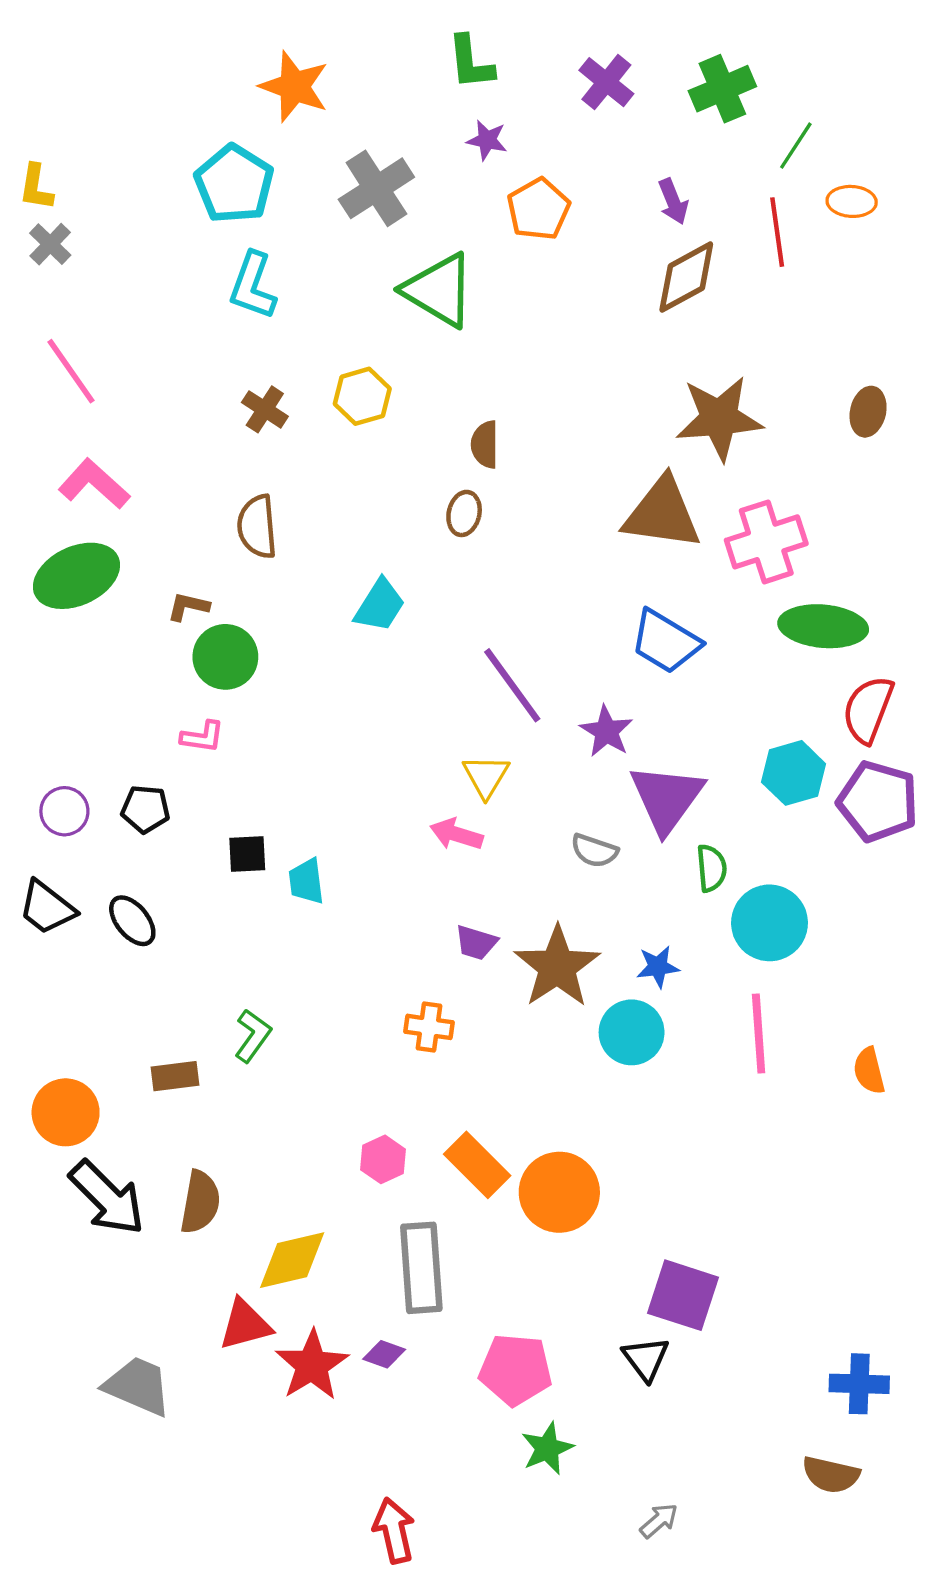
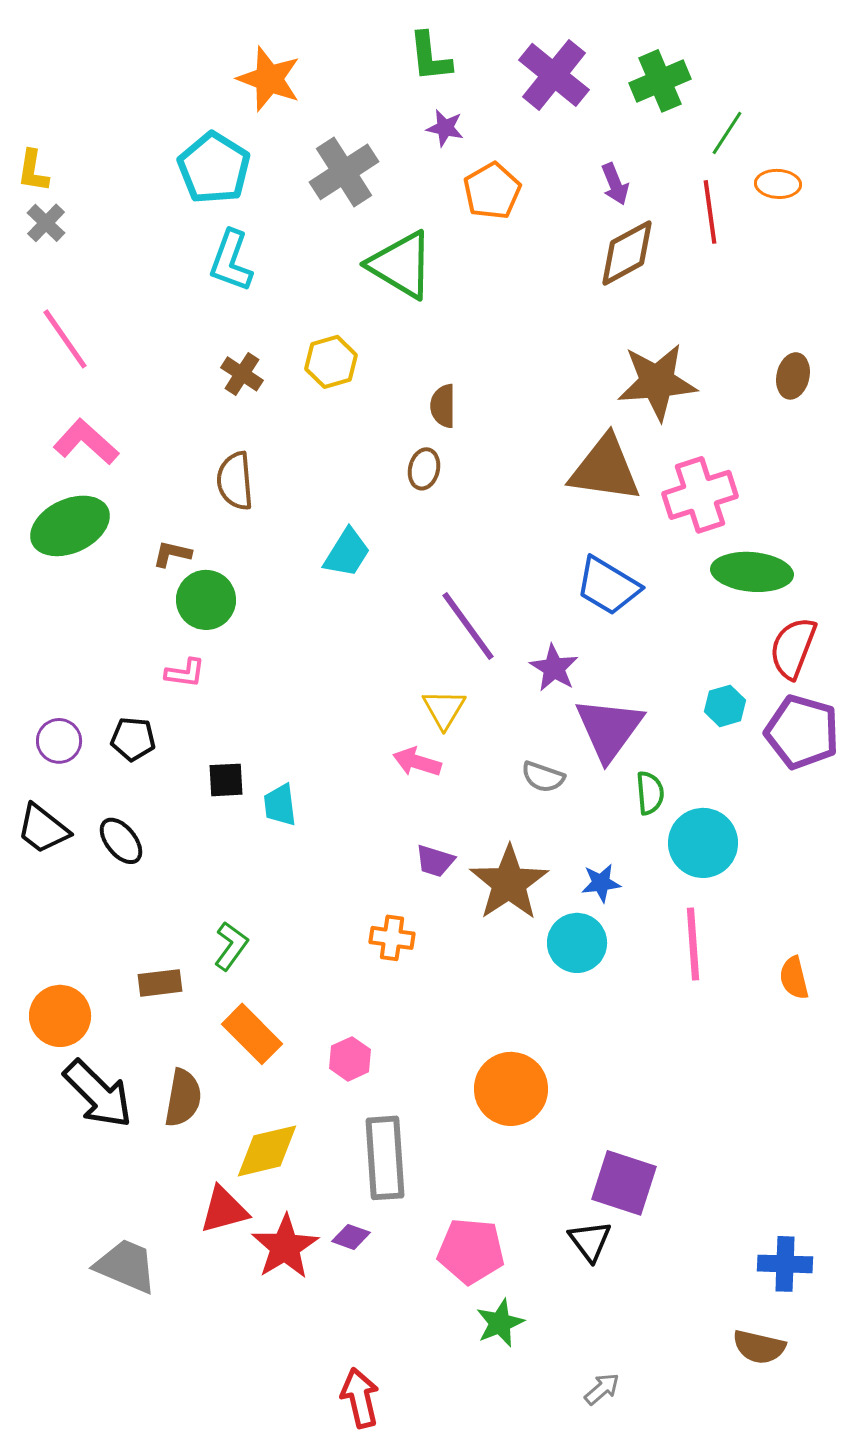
purple cross: (606, 82) -> (554, 75), size x1.4
cyan hexagon: (794, 773) -> (725, 706), size x0.7
orange rectangle: (477, 1165) -> (252, 1034), moved

